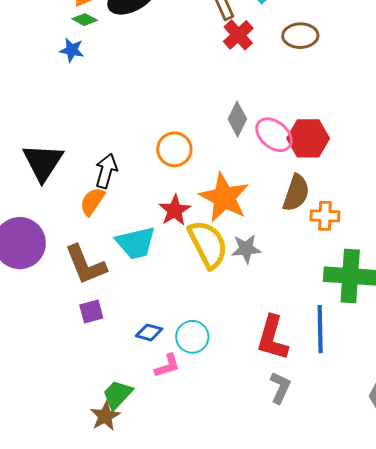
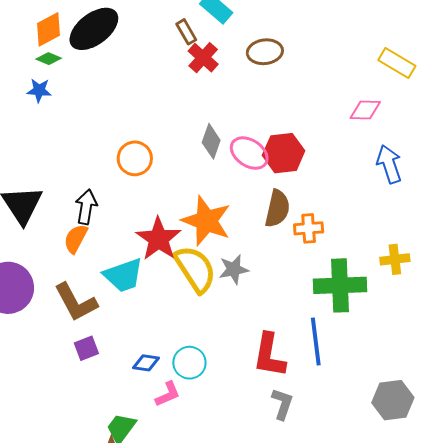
orange circle: (174, 149) -> (135, 158), moved
red star: (175, 210) -> (159, 239), size x1.4

